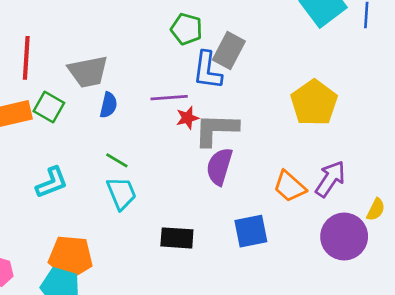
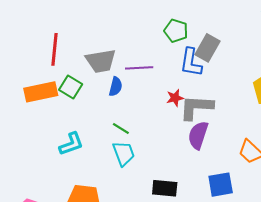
purple line: (169, 98) -> (139, 68), moved

